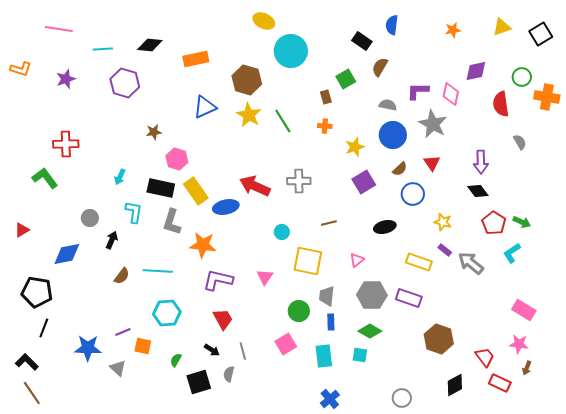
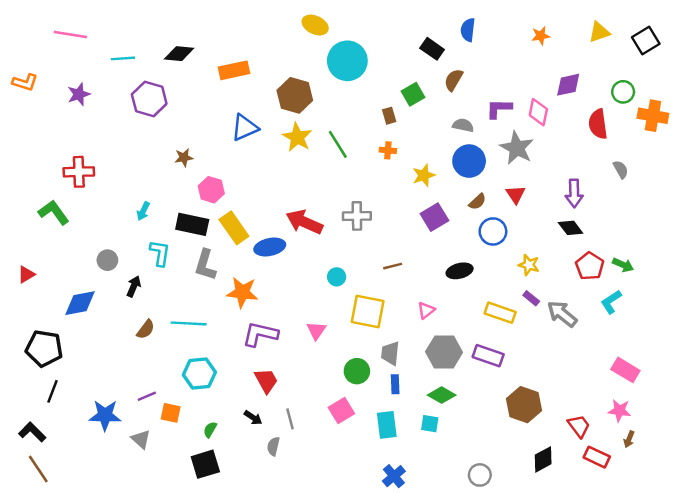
black square: (199, 382) -> (205, 464), moved

